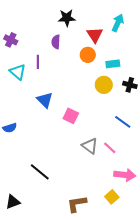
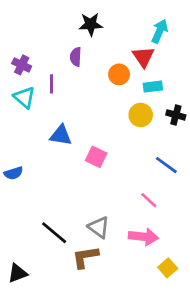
red triangle: (95, 35) -> (143, 57), moved
purple cross: (11, 40) -> (22, 65), moved
blue triangle: (45, 100) -> (61, 135), turned -36
gray triangle: (90, 146) -> (99, 227), moved
pink arrow: (125, 175) -> (143, 237), moved
yellow square: (112, 197) -> (168, 268), moved
brown L-shape: (77, 204) -> (85, 257), moved

